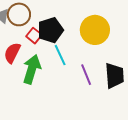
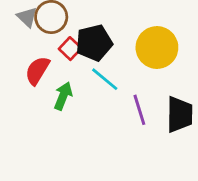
cyan line: (60, 55) -> (105, 79), turned -30
green arrow: (32, 69) -> (63, 96), size x0.7

